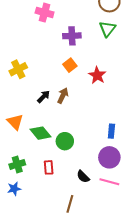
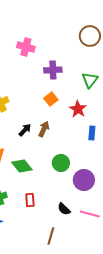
green triangle: (107, 29) -> (90, 80), moved
blue rectangle: (111, 131) -> (92, 133), moved
green circle: (65, 141) -> (61, 163), moved
purple circle: (109, 157) -> (84, 180), moved

